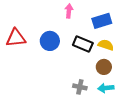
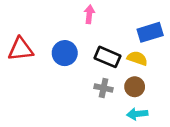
blue rectangle: (102, 21) -> (150, 32), moved
gray cross: (80, 87) -> (104, 88), moved

